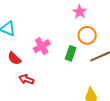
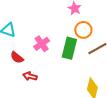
green rectangle: (71, 53) -> (69, 48), size x1.5

